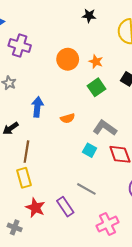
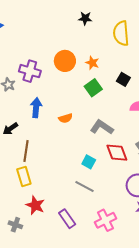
purple cross: (20, 46) -> (30, 71), moved
cyan square: (90, 150) -> (89, 162), moved
purple rectangle: (65, 207) -> (67, 219), moved

